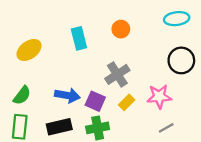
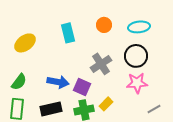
cyan ellipse: (177, 19) -> (139, 27), moved
black circle: (181, 60) -> (136, 56), moved
yellow rectangle: (127, 102) -> (106, 104), moved
gray line: (166, 128) -> (154, 109), moved

